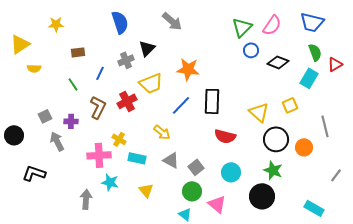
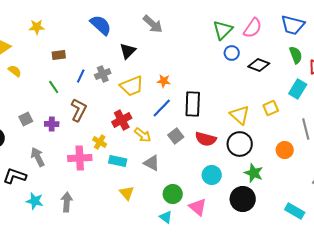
blue semicircle: (120, 22) -> (101, 25), turned -30
gray cross: (126, 60) -> (103, 74), moved
yellow semicircle: (34, 68) -> (15, 71), turned -144
orange star: (188, 69) -> (164, 81), moved, size x0.6
cyan rectangle: (309, 78) -> (298, 89), moved
red cross: (127, 101) -> (122, 120), moved
black circle: (276, 139) -> (240, 144), moved
gray arrow: (57, 141) -> (38, 157), moved
gray square: (196, 167) -> (176, 136), moved
cyan star: (110, 182) -> (35, 201), moved

